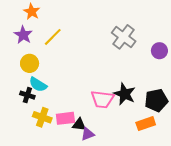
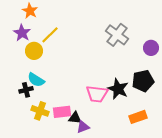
yellow circle: (30, 63) -> (34, 51), moved
black cross: (27, 95) -> (26, 90), turned -32
black pentagon: (156, 100) -> (143, 81), moved

